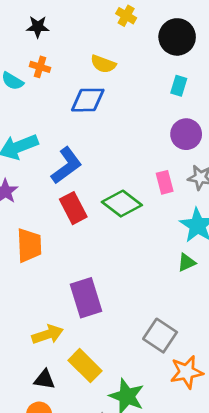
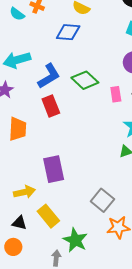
green diamond: (122, 204) -> (85, 80), moved

